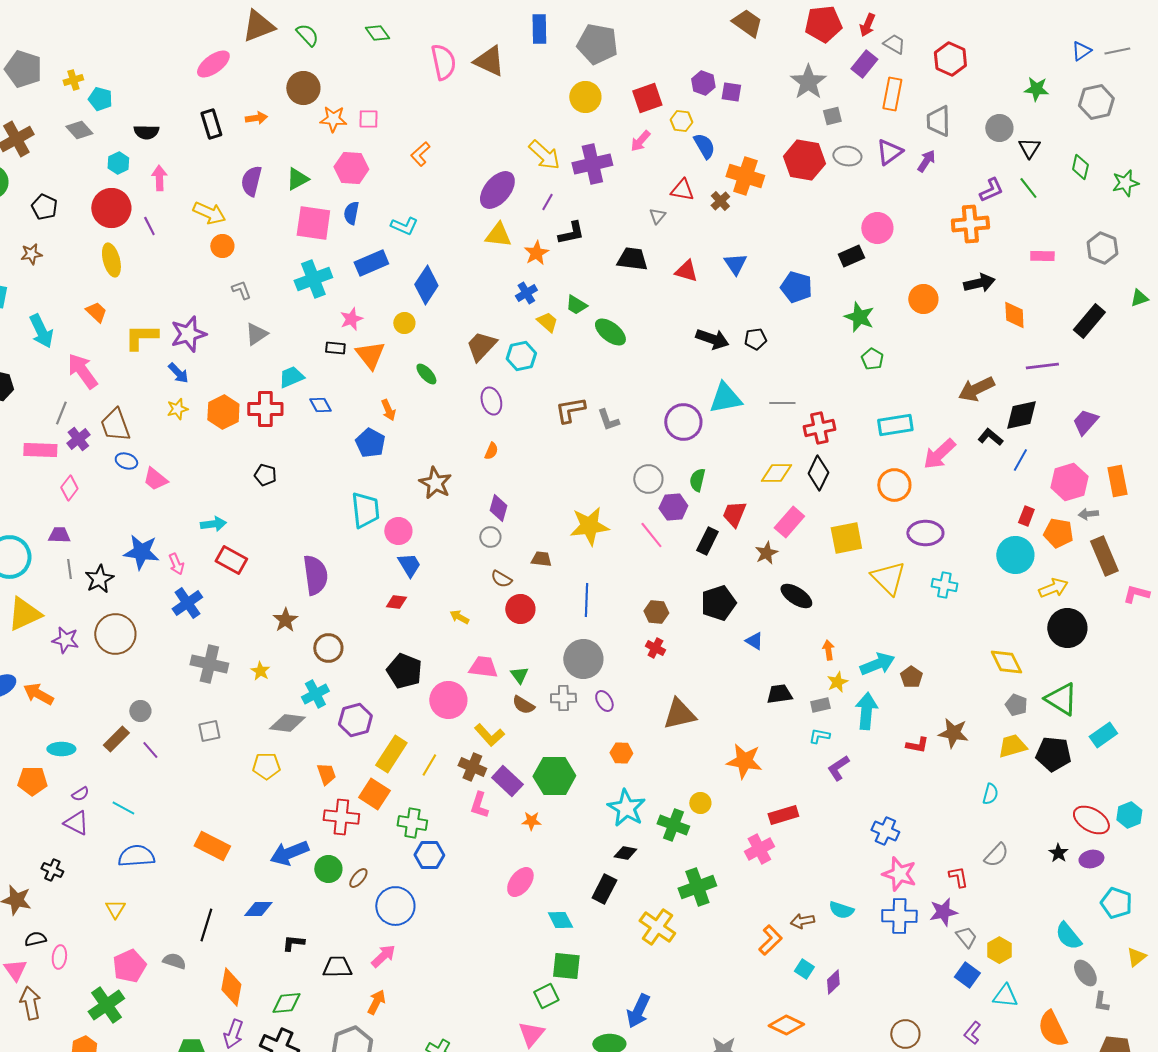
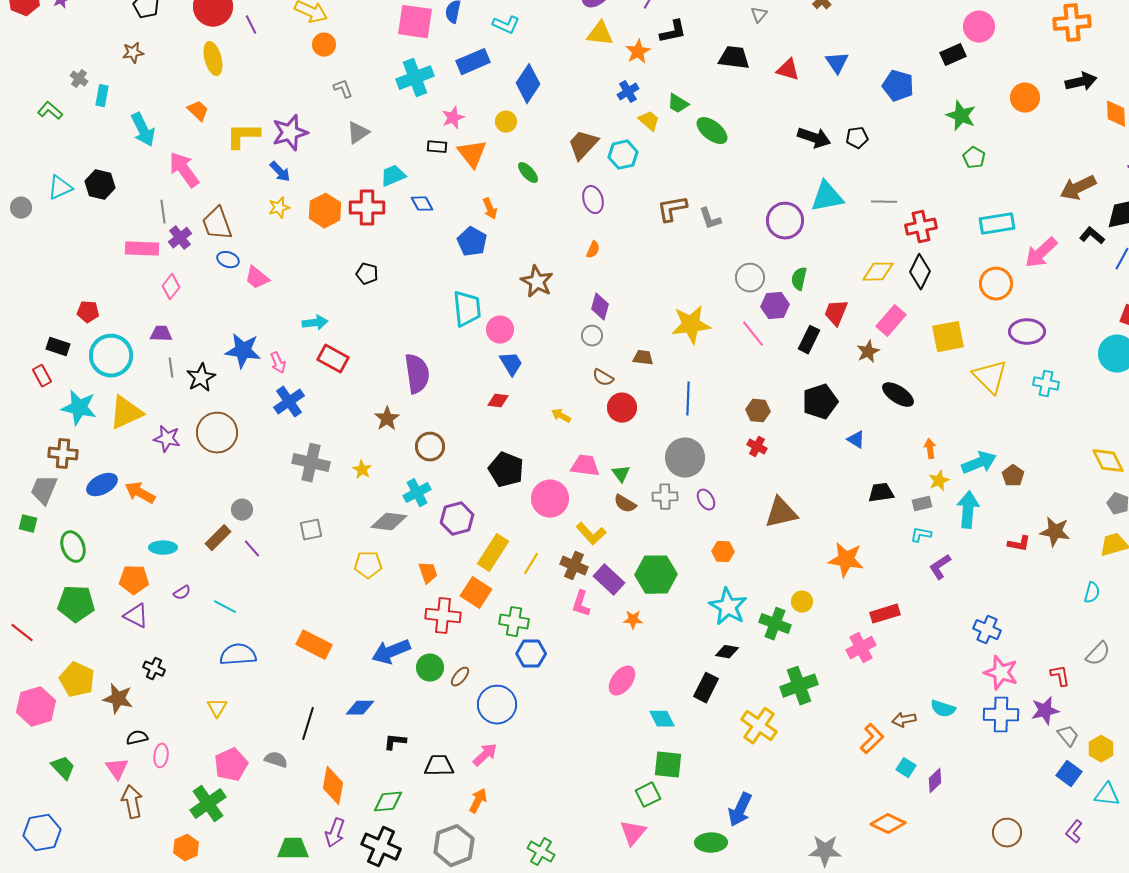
gray line: (61, 413) -> (163, 212), turned -30
purple triangle: (76, 823) -> (136, 616), moved

